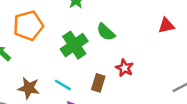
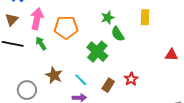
green semicircle: (106, 32) -> (118, 34), moved
green cross: (74, 45) -> (97, 52), turned -30

